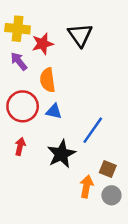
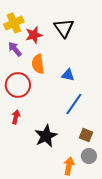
yellow cross: (18, 29) -> (14, 23), turned -30
blue triangle: (54, 111) -> (68, 75), moved
black star: (61, 154) -> (46, 136), moved
orange arrow: (86, 187) -> (69, 166), moved

